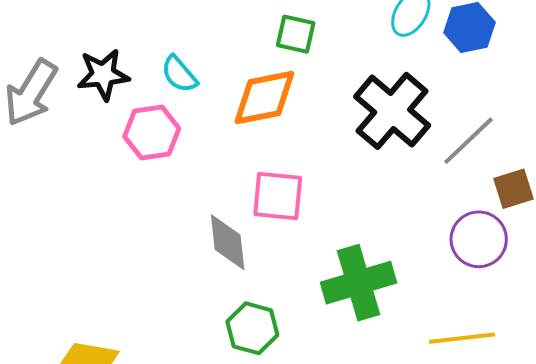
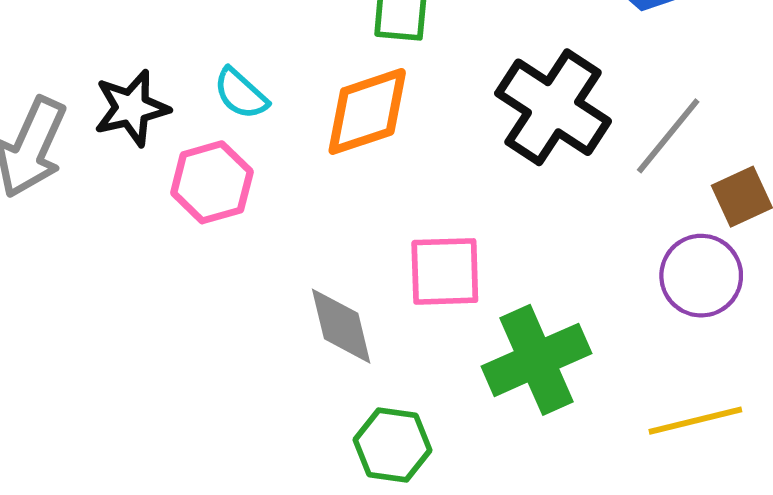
pink square: (278, 196) -> (445, 271), moved

